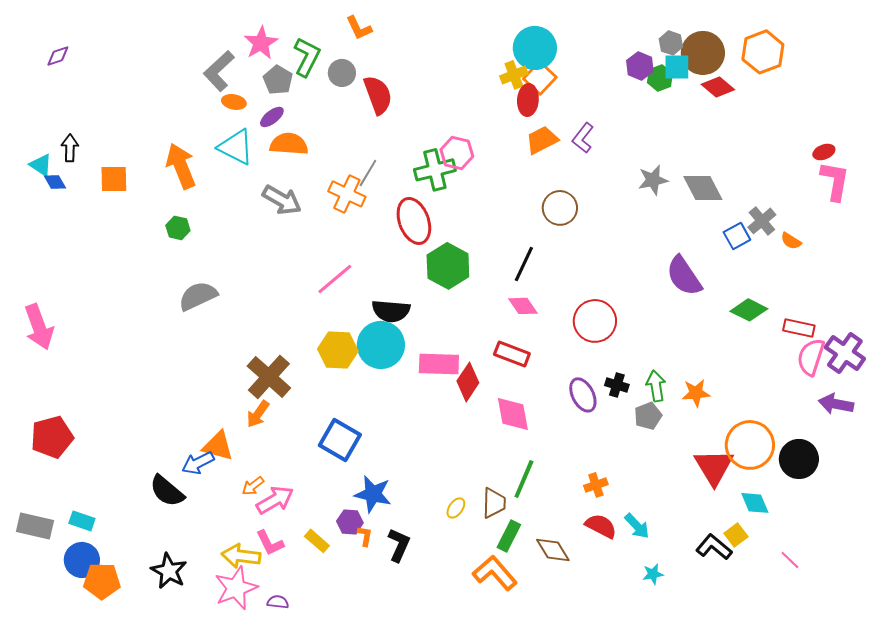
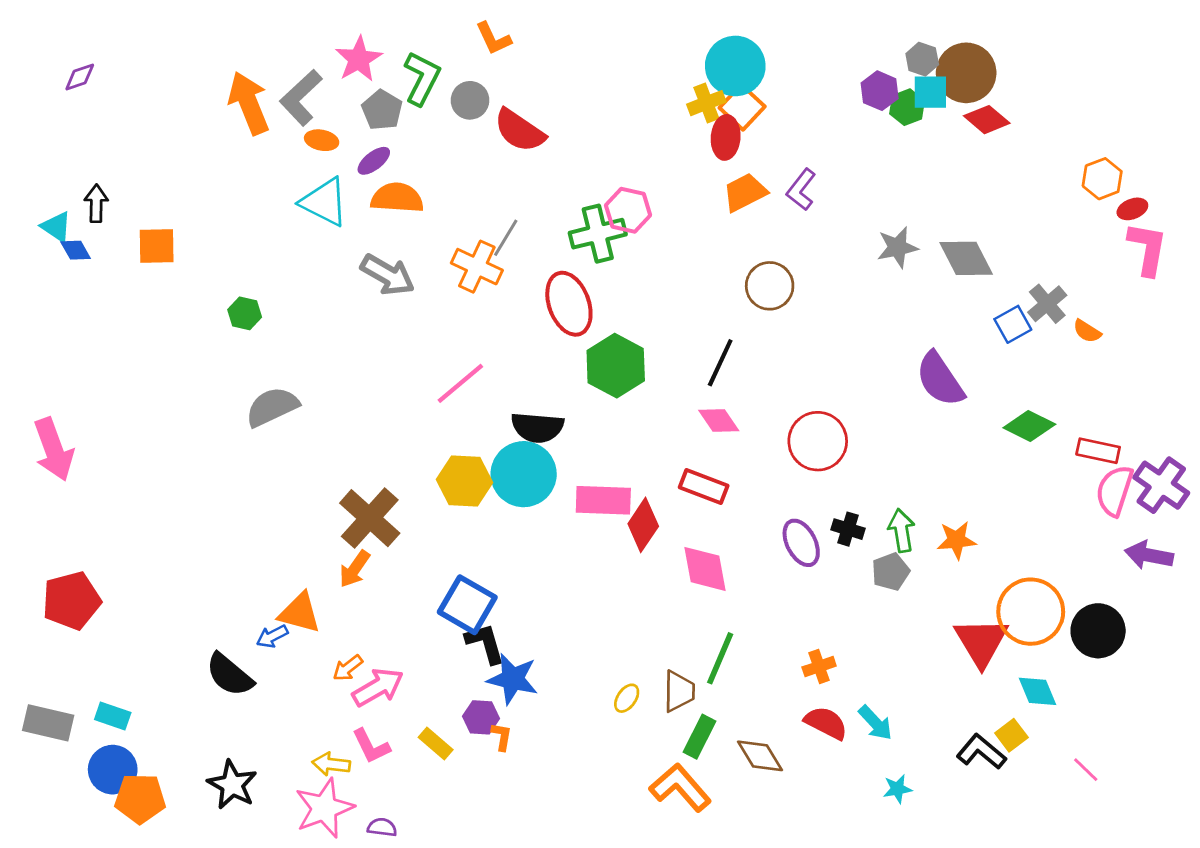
orange hexagon: (763, 52) -> (1102, 179), moved, size x0.7
red semicircle: (378, 95) -> (519, 131), turned 144
orange arrow: (181, 166) -> (249, 103), moved
blue arrow: (198, 463) -> (272, 636), size x0.7
black L-shape: (399, 545) -> (485, 643), moved, turned -40
yellow arrow: (241, 556) -> (331, 764), size x0.7

